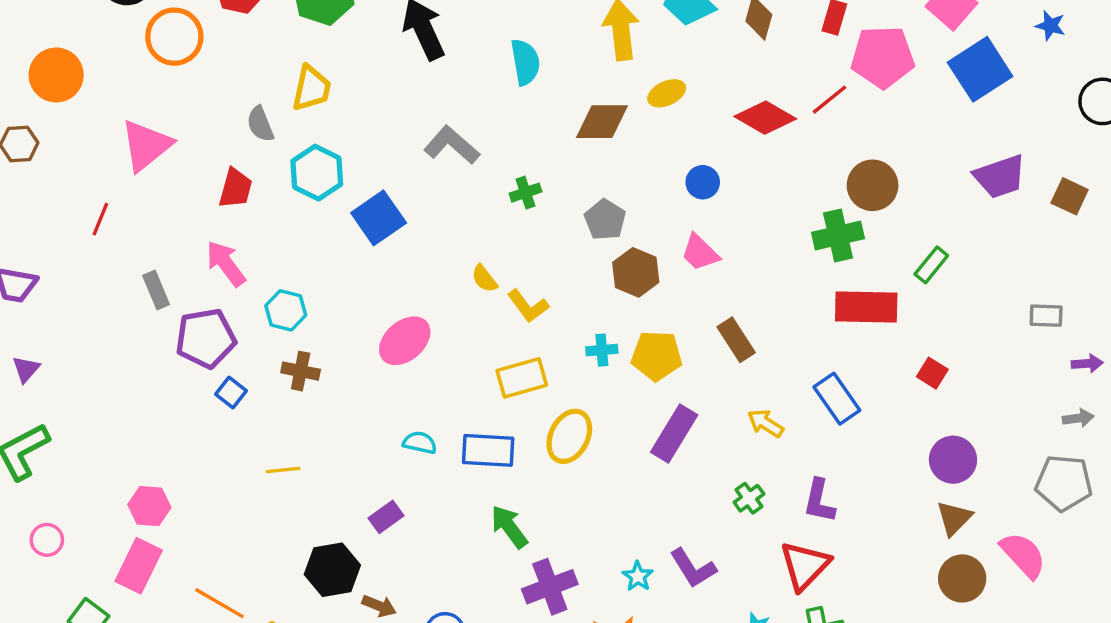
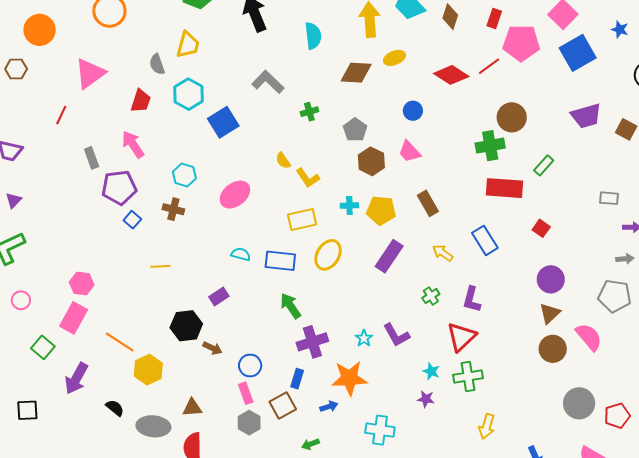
cyan hexagon: (286, 310) -> (184, 175), moved

